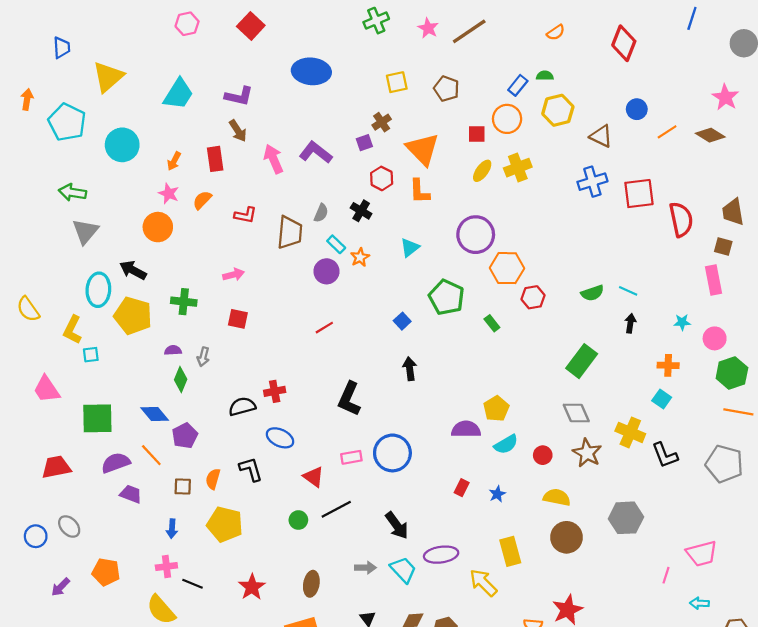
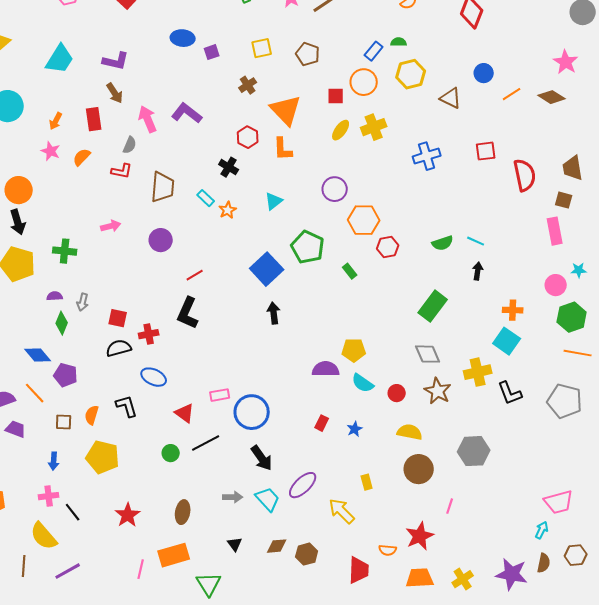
blue ellipse: (311, 71) -> (183, 38), size x0.7
purple square: (364, 143) -> (212, 52), moved
blue cross: (592, 182) -> (427, 156), moved
red square: (639, 194) -> (486, 151), size x0.7
gray semicircle: (321, 213) -> (130, 145), moved
orange circle: (158, 227) -> (19, 190), moved
purple circle: (476, 235) -> (335, 189), size x0.7
black arrow: (133, 270) -> (18, 222), turned -135
purple circle: (326, 271) -> (161, 240), moved
red square: (238, 319) -> (118, 318), moved
blue square: (402, 321) -> (267, 269), size x2.0
cyan star: (682, 322) -> (579, 270), moved
black L-shape: (349, 399) -> (188, 313), moved
cyan square: (662, 399) -> (507, 341), size x1.5
yellow pentagon: (496, 409) -> (354, 350), turned 30
yellow cross: (630, 432) -> (478, 372), turned -36
purple pentagon: (185, 436) -> (66, 375), turned -30
cyan semicircle: (506, 444) -> (363, 383), turned 65
blue circle: (392, 453) -> (252, 412), moved
yellow rectangle: (510, 551) -> (367, 482), size x0.6
pink trapezoid: (702, 554) -> (559, 502), moved
purple ellipse: (441, 555) -> (303, 485), turned -36
pink line: (666, 575) -> (450, 506), moved
black line: (192, 584) -> (73, 512), turned 30
cyan arrow: (699, 603) -> (542, 530), turned 114

